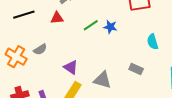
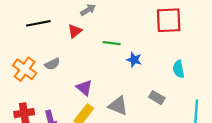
red triangle: (57, 18) -> (75, 31), turned -40
green line: (91, 25) -> (112, 43), turned 35
blue star: (110, 27) -> (134, 60), moved

